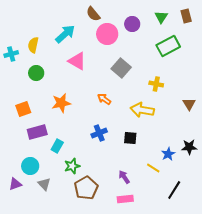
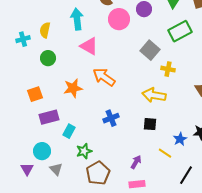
cyan arrow: (65, 34) -> (77, 19), turned -55
gray square: (121, 68) -> (150, 50), moved
orange arrow: (104, 99) -> (104, 77), moved, size x1.6
black square: (130, 138) -> (150, 124), moved
purple arrow: (124, 177) -> (136, 162), turned 64
purple triangle: (15, 184) -> (27, 169), turned -40

